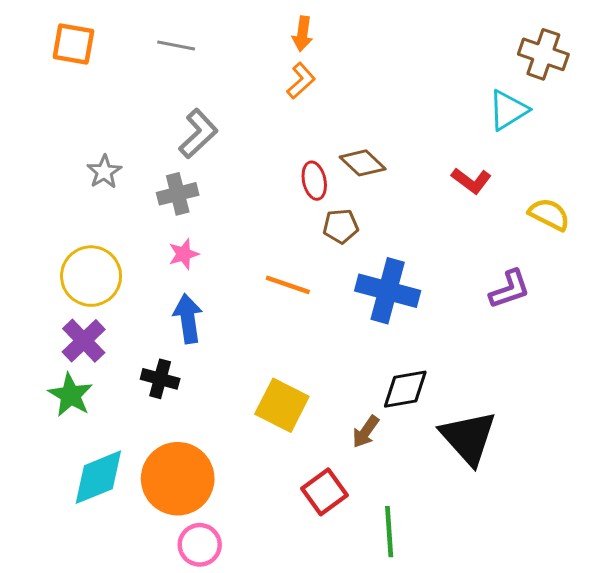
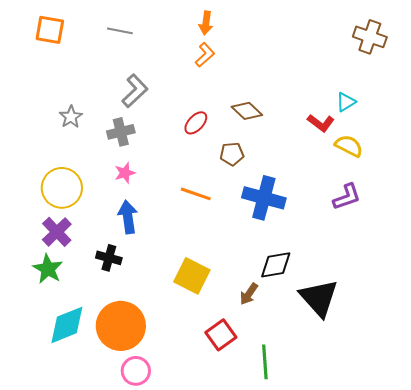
cyan triangle: (508, 110) -> (346, 102), moved, size x0.7
red ellipse: (314, 181) -> (196, 123), moved, turned 55
yellow semicircle: (549, 214) -> (349, 146), moved

